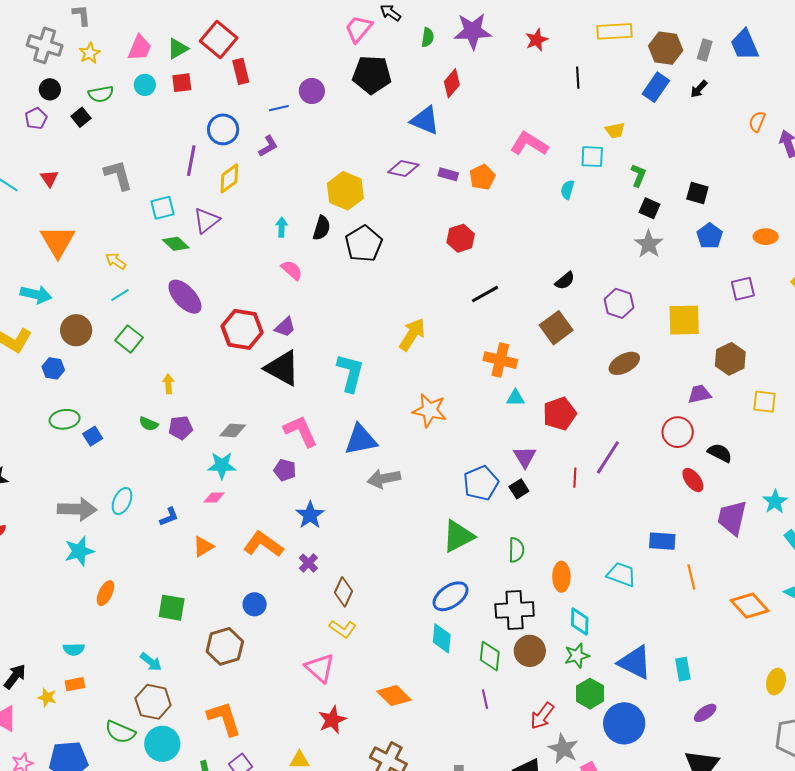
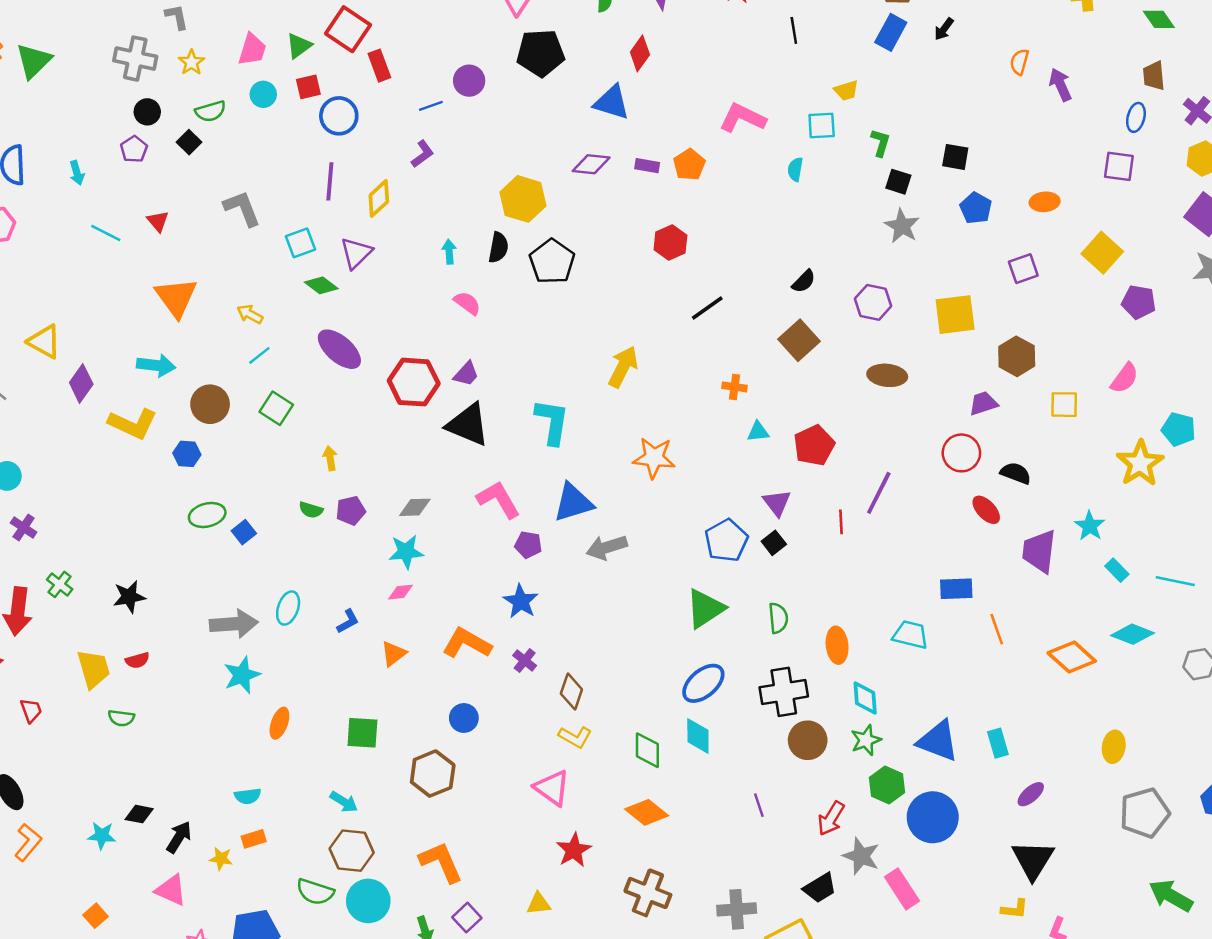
blue circle: (223, 129) -> (339, 116), moved
orange cross: (500, 360) -> (735, 387), size x0.6
brown ellipse: (624, 363) -> (887, 375), turned 40
purple pentagon: (285, 470) -> (528, 545), moved
green diamond: (490, 656) -> (647, 750), moved

